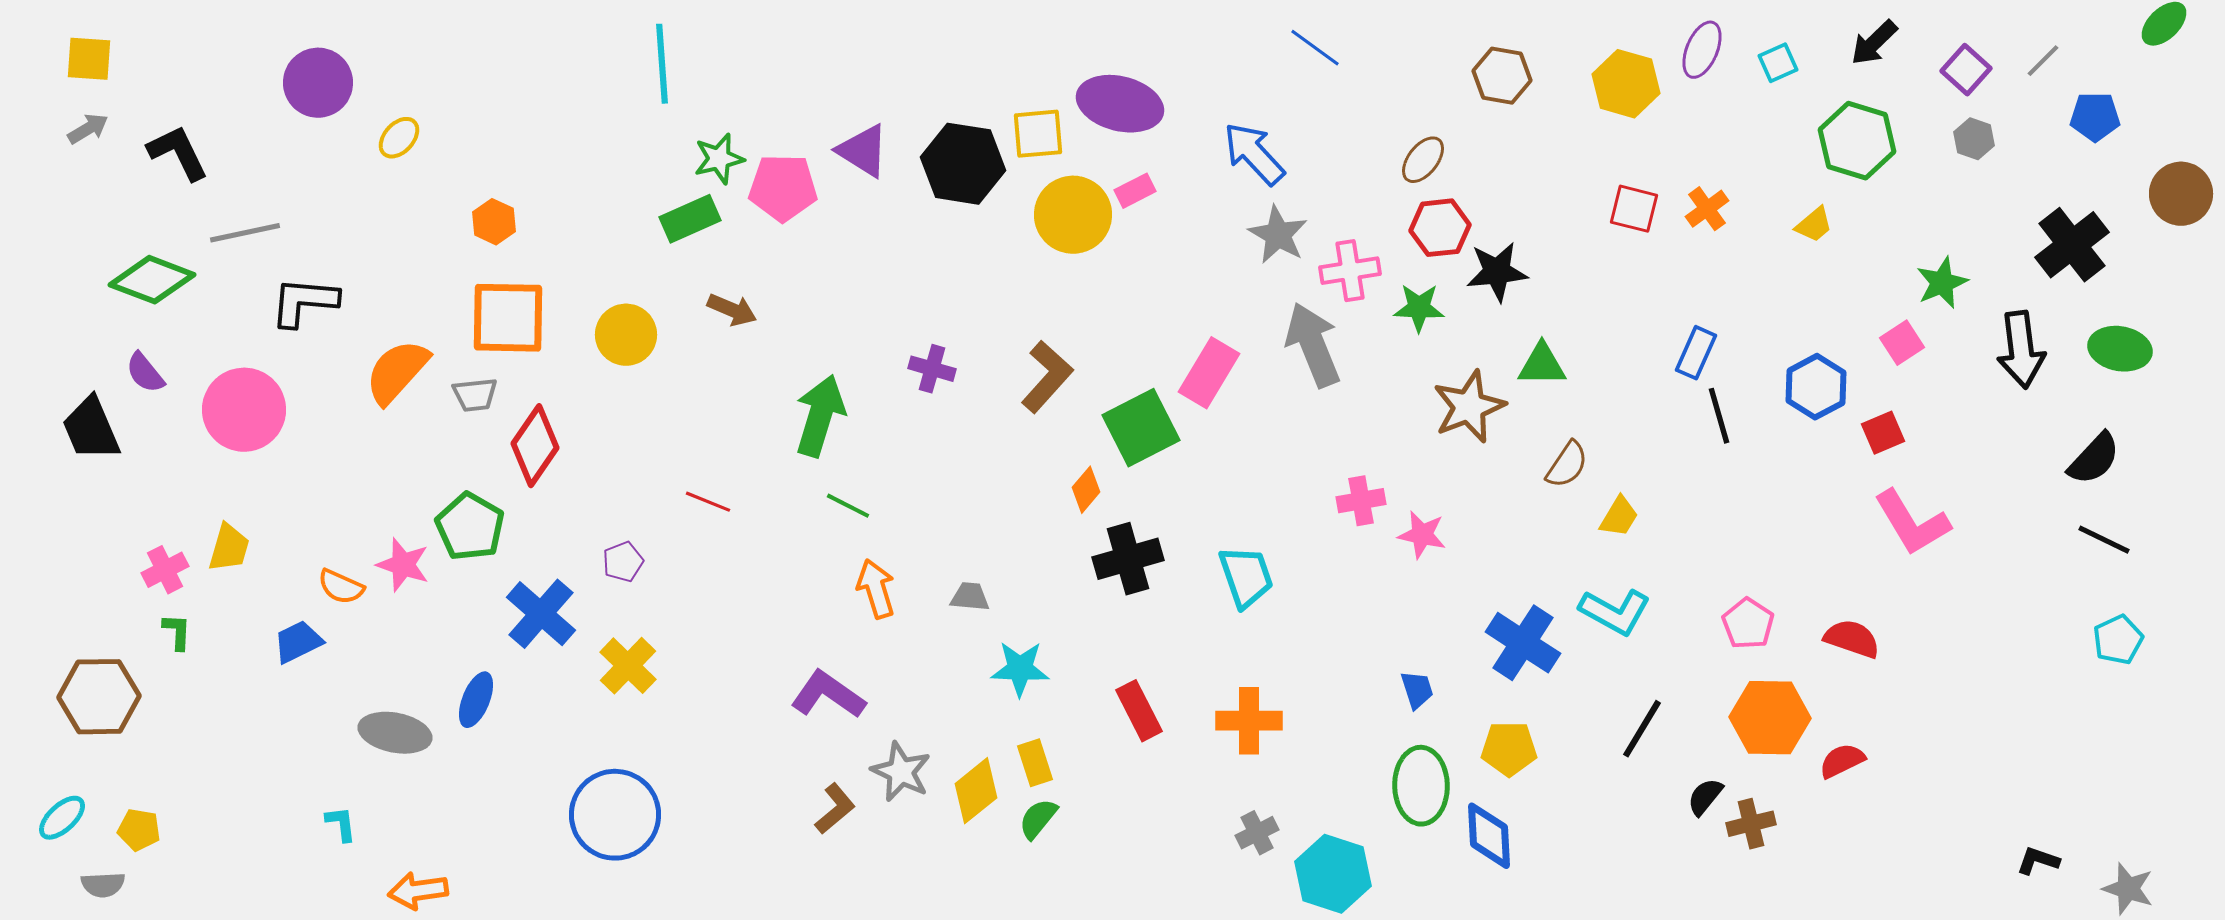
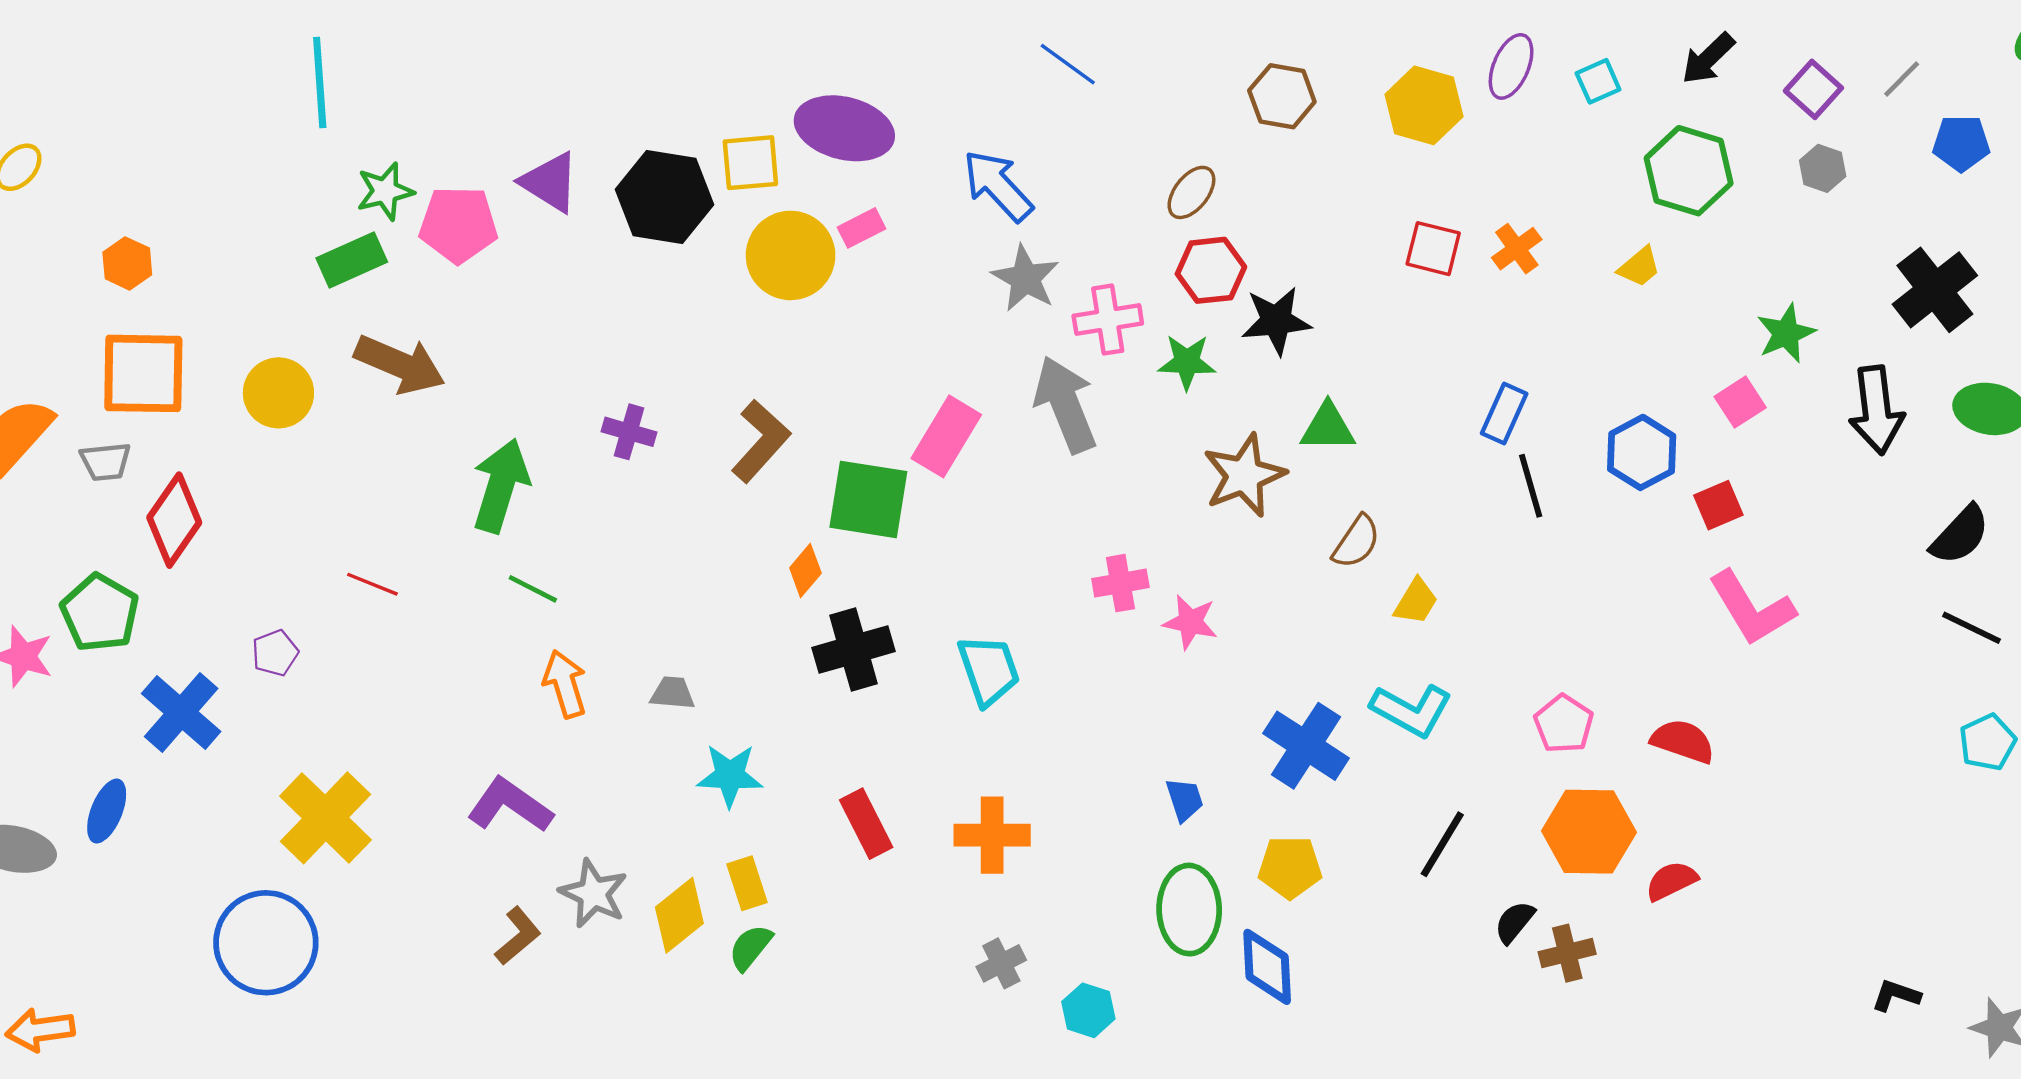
brown arrow: (732, 310) -> (400, 364), size x1.6
green square: (1141, 428) -> (868, 499), turned 36
yellow cross: (628, 666) -> (325, 818), moved, size x1.4
cyan hexagon: (1333, 874) -> (1088, 1010), size x0.6

